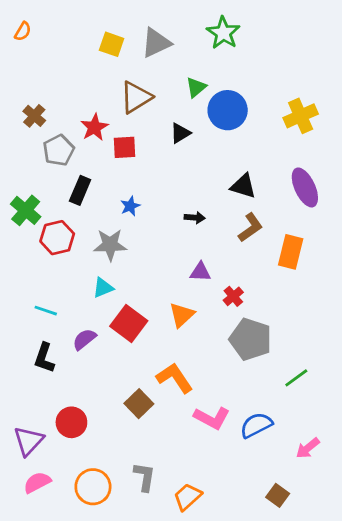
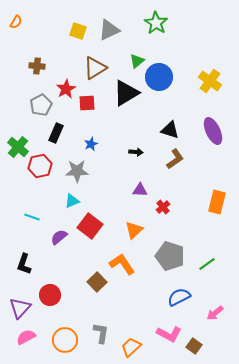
brown cross: (34, 116) -> (37, 66), moved, turned -35
yellow cross: (301, 116) -> (210, 81), turned -30
black triangle: (180, 133) -> (126, 93), size x1.8
orange rectangle: (291, 252) -> (217, 202), moved
orange triangle: (182, 315) -> (134, 230), moved
gray pentagon: (250, 339) -> (170, 256), moved
black L-shape: (44, 358) -> (24, 264), moved
pink L-shape: (212, 418) -> (169, 334), moved

